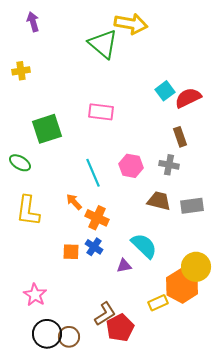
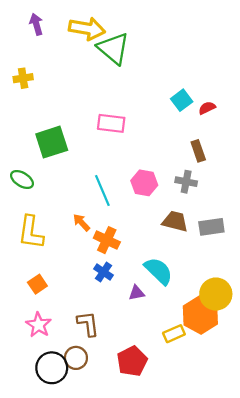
yellow arrow: (131, 24) -> (87, 29), moved
red semicircle: (188, 98) -> (207, 108), size x0.6
orange square: (71, 252) -> (37, 284), moved, turned -36
brown L-shape: (105, 314) -> (88, 324), moved, turned -65
brown circle: (69, 337) -> (76, 358), moved

